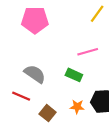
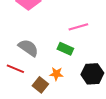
orange star: (77, 107) -> (56, 74), moved

